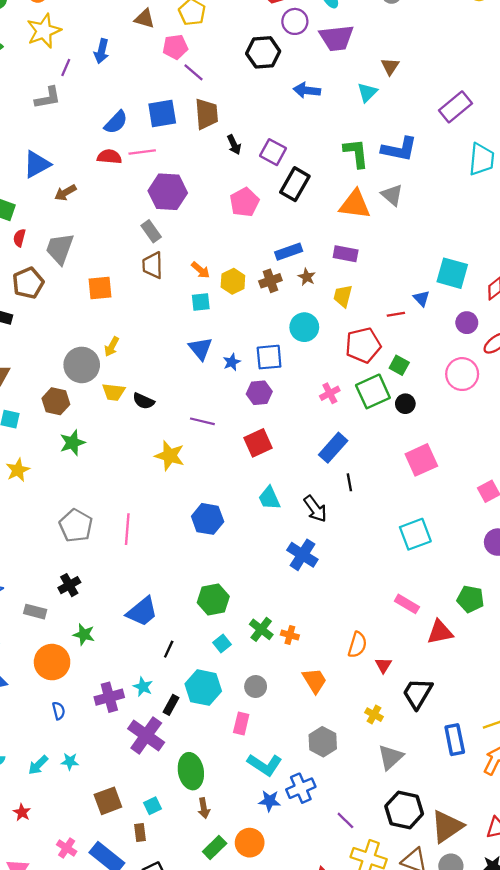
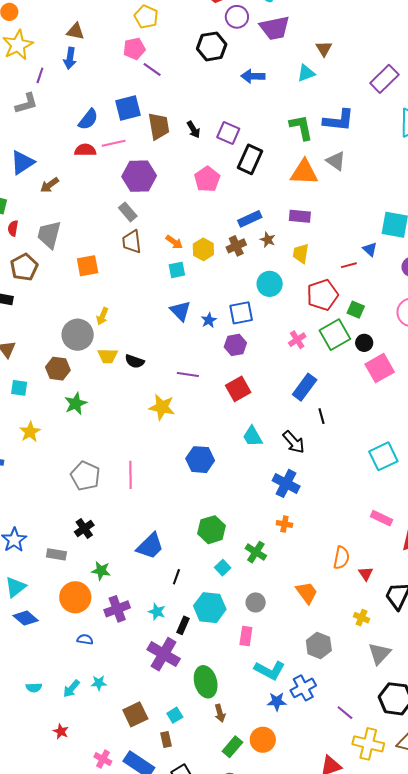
brown triangle: (145, 19) -> (75, 31), moved
cyan triangle: (367, 92) -> (306, 73), turned 30
brown trapezoid: (207, 114) -> (159, 126), moved
pink square: (421, 460) -> (380, 368), moved
orange cross: (290, 635) -> (284, 524), moved
purple cross: (109, 697) -> (117, 609), moved
blue semicircle: (59, 711) -> (85, 639), turned -63

